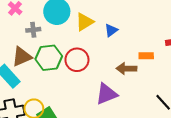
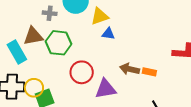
blue triangle: (111, 30) -> (108, 34), moved, turned 32
orange rectangle: (146, 56) -> (149, 72), moved
red circle: (77, 60) -> (82, 72), moved

